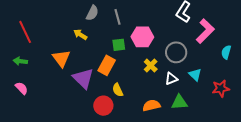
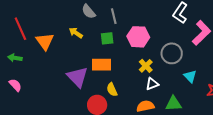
gray semicircle: (92, 13) -> (89, 11), turned 112
green square: (119, 45) -> (107, 38), moved
orange triangle: (61, 58) -> (45, 41), moved
orange rectangle: (107, 65) -> (101, 65), turned 60
white triangle: (171, 79) -> (152, 84), moved

